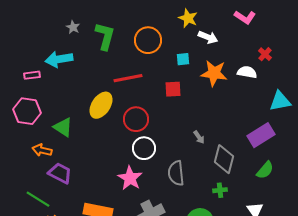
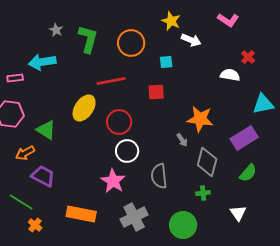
orange star: (214, 73) -> (200, 119), moved
orange arrow: (42, 150) -> (25, 153), turned -42

